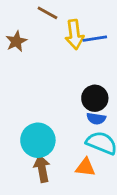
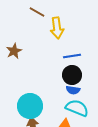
blue line: (95, 39) -> (72, 56), moved
brown star: (16, 41) -> (14, 51), moved

